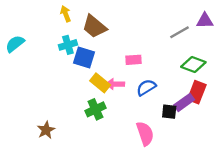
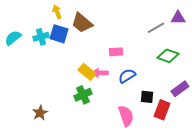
cyan cross: (68, 45) -> (41, 37), moved
blue square: (84, 58) -> (59, 34), moved
red rectangle: (197, 92) -> (162, 110), moved
purple rectangle: (184, 102) -> (180, 89), moved

